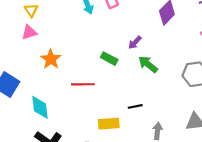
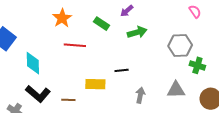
orange star: (51, 59) -> (62, 18), moved
green arrow: (148, 64) -> (137, 32), turned 120

